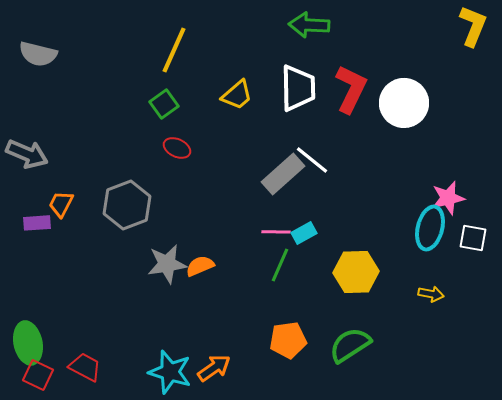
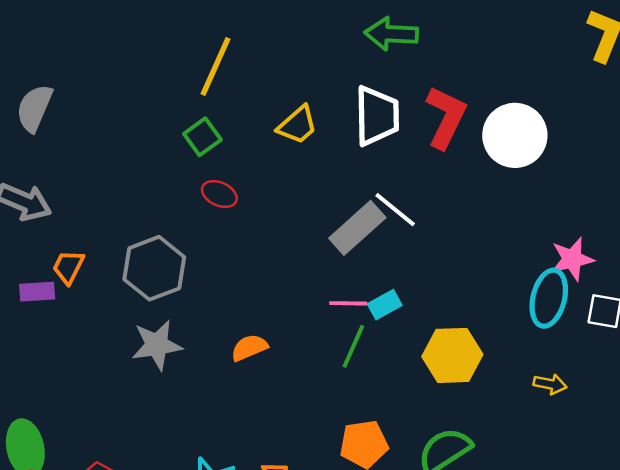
gray semicircle: (38, 54) -> (34, 108), moved, turned 99
gray star: (167, 264) -> (157, 345), moved

